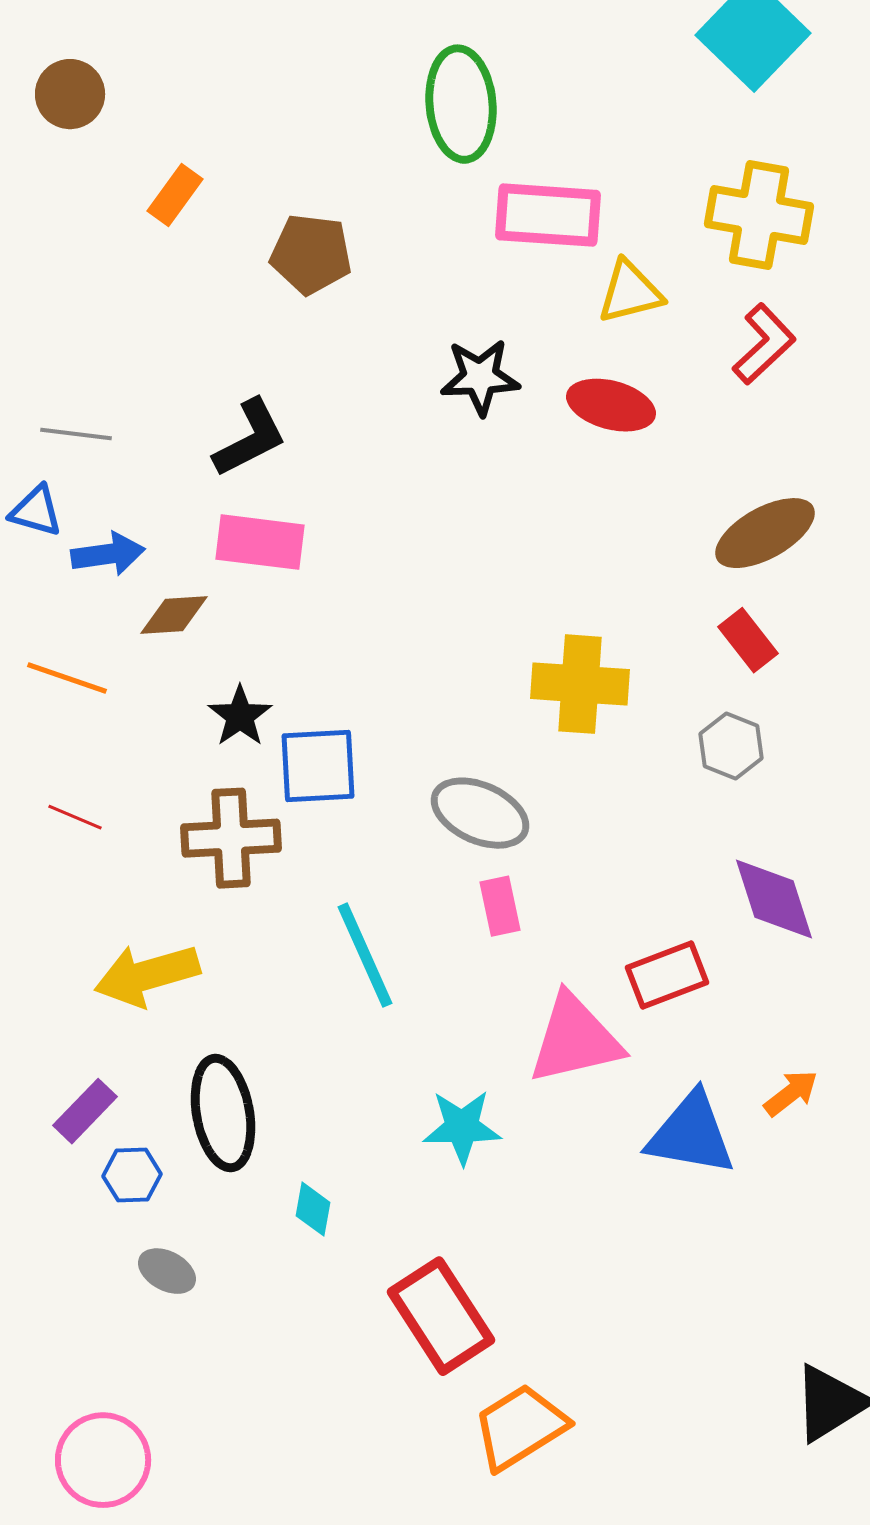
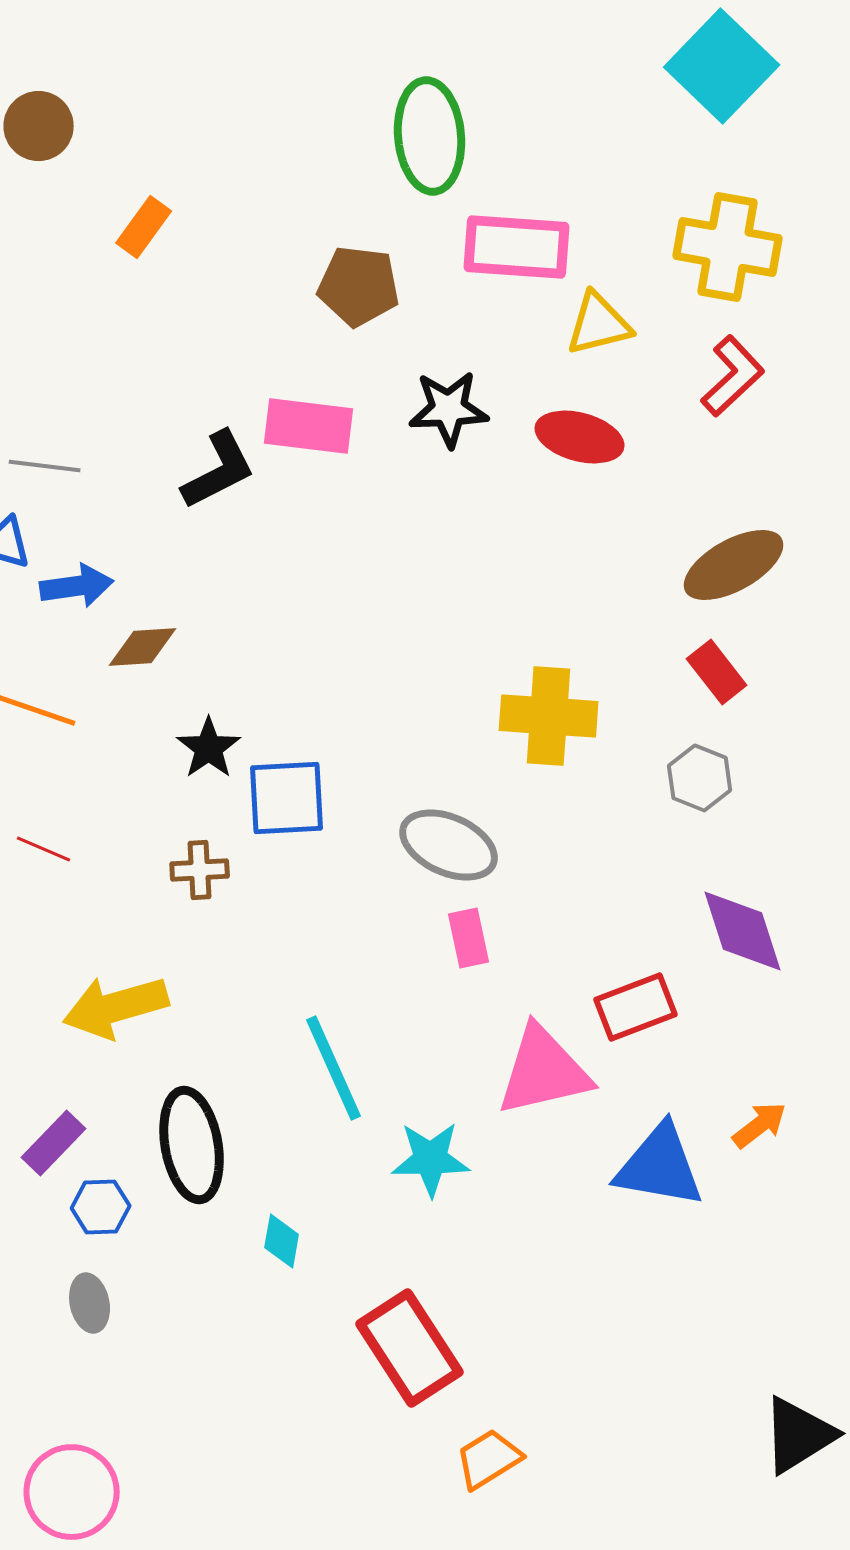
brown pentagon: (311, 254) -> (359, 286), moved
pink rectangle: (260, 542) -> (309, 426), moved
brown cross: (231, 838) -> (200, 870), size x0.6
cyan line: (365, 955) -> (334, 1068), moved
gray ellipse: (167, 1271) -> (90, 1303), moved, turned 50
orange trapezoid: (520, 1427) -> (489, 1459), size x0.7

